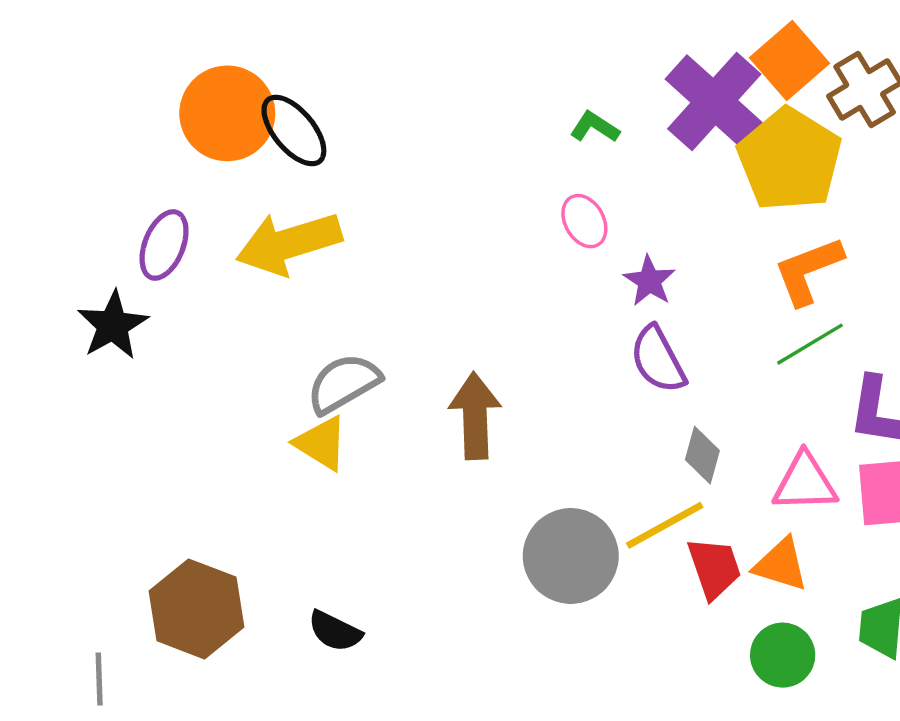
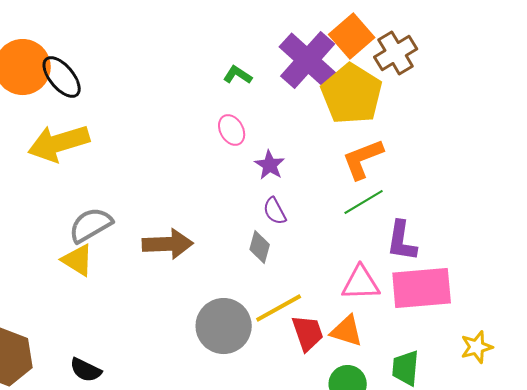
purple semicircle: (658, 359) -> (275, 211), size x0.7
brown arrow: (475, 416) -> (168, 244), turned 90
gray diamond: (702, 455) -> (260, 247), moved

